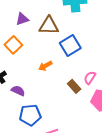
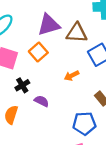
purple triangle: (22, 19) -> (49, 25), size x1.6
blue pentagon: (30, 115) -> (84, 123), moved

